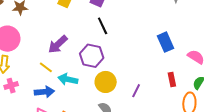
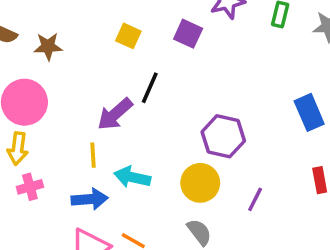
black line: (103, 26) -> (150, 88), moved, turned 48
purple hexagon: (92, 56) -> (223, 136), moved
yellow line: (46, 67) -> (93, 155), turned 48

